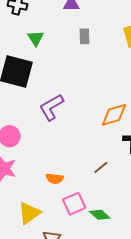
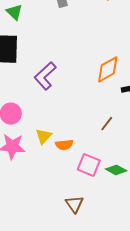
pink square: (74, 204) -> (89, 165), turned -30
yellow triangle: (29, 213) -> (44, 136), moved, size x0.7

